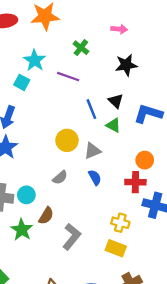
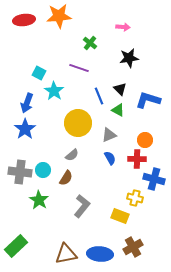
cyan star: (35, 60) -> (54, 91), moved
yellow circle: (67, 140) -> (78, 123), size x1.4
gray triangle: (93, 151) -> (109, 135), moved
blue semicircle: (95, 177) -> (110, 158), moved
brown semicircle: (46, 216) -> (66, 178), moved
yellow cross: (120, 223) -> (135, 198), moved

